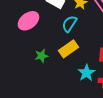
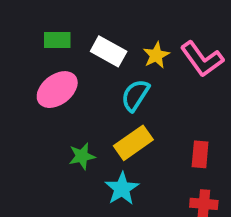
cyan star: (86, 73) -> (122, 189), moved

